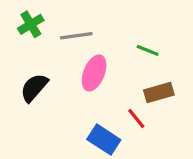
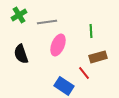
green line: (148, 50) -> (91, 31), turned 64
black semicircle: (34, 88) -> (21, 54), turned -60

